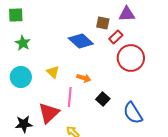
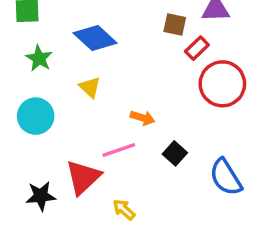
blue diamond: (81, 41) -> (95, 38), moved
yellow triangle: (53, 72) -> (90, 87), moved
pink line: (70, 97) -> (119, 150), turned 66

